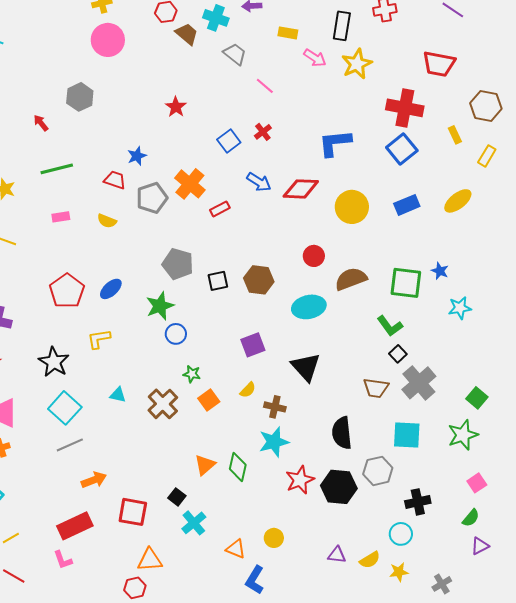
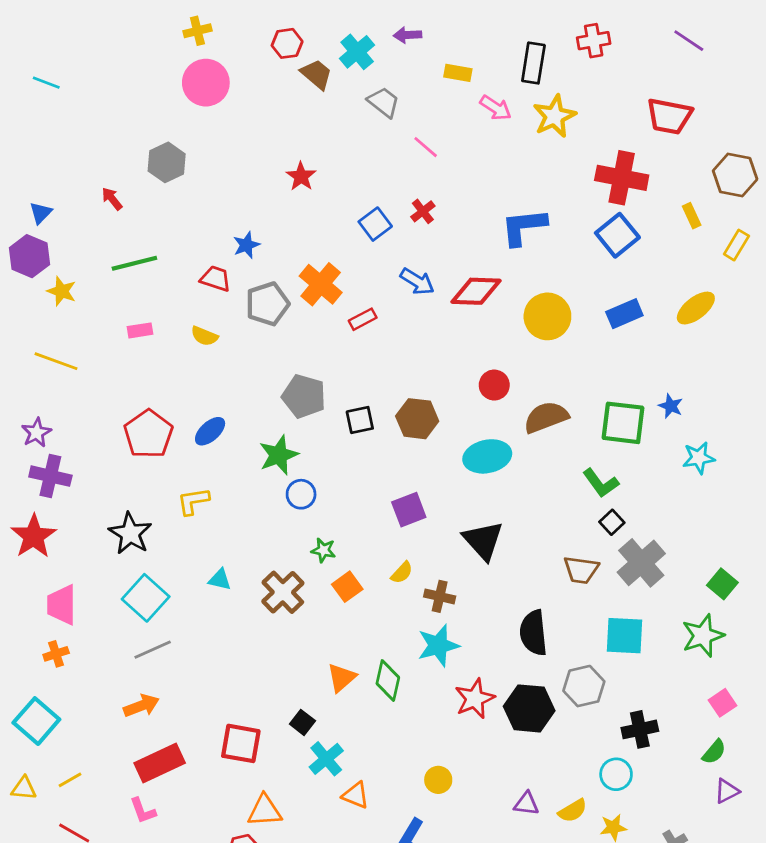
cyan cross: (216, 18) -> (357, 52), turned 30
orange arrow: (94, 480) -> (141, 706), moved
orange triangle: (236, 549) -> (356, 795), moved

